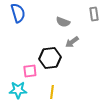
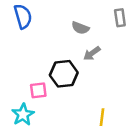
cyan star: (18, 90) -> (23, 115), turned -30
yellow line: (52, 92) -> (102, 117), moved

